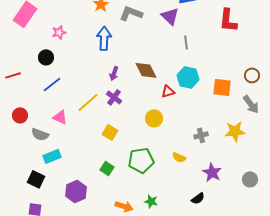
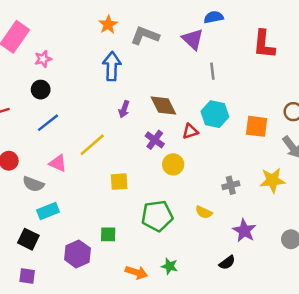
pink star: (59, 32) -> (43, 59), moved
purple cross: (114, 97) -> (155, 140), moved
yellow square: (110, 132) -> (119, 182), turned -35
green square: (107, 168) -> (108, 234), moved, turned -32

